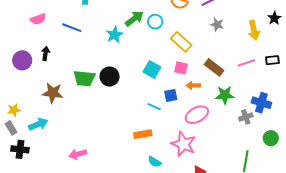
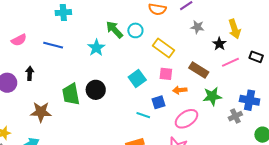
black star: (274, 18) -> (219, 44), moved
green arrow: (134, 19) -> (114, 30), turned -90
black rectangle: (272, 60) -> (256, 57), turned 32
cyan square: (152, 69) -> (137, 78), turned 30
green trapezoid: (84, 78) -> (71, 94), turned 80

